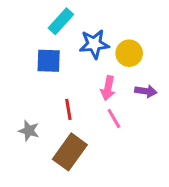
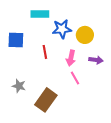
cyan rectangle: (61, 21) -> (40, 14), turned 48
blue square: (49, 61) -> (16, 40), moved
red line: (68, 109) -> (45, 52), moved

